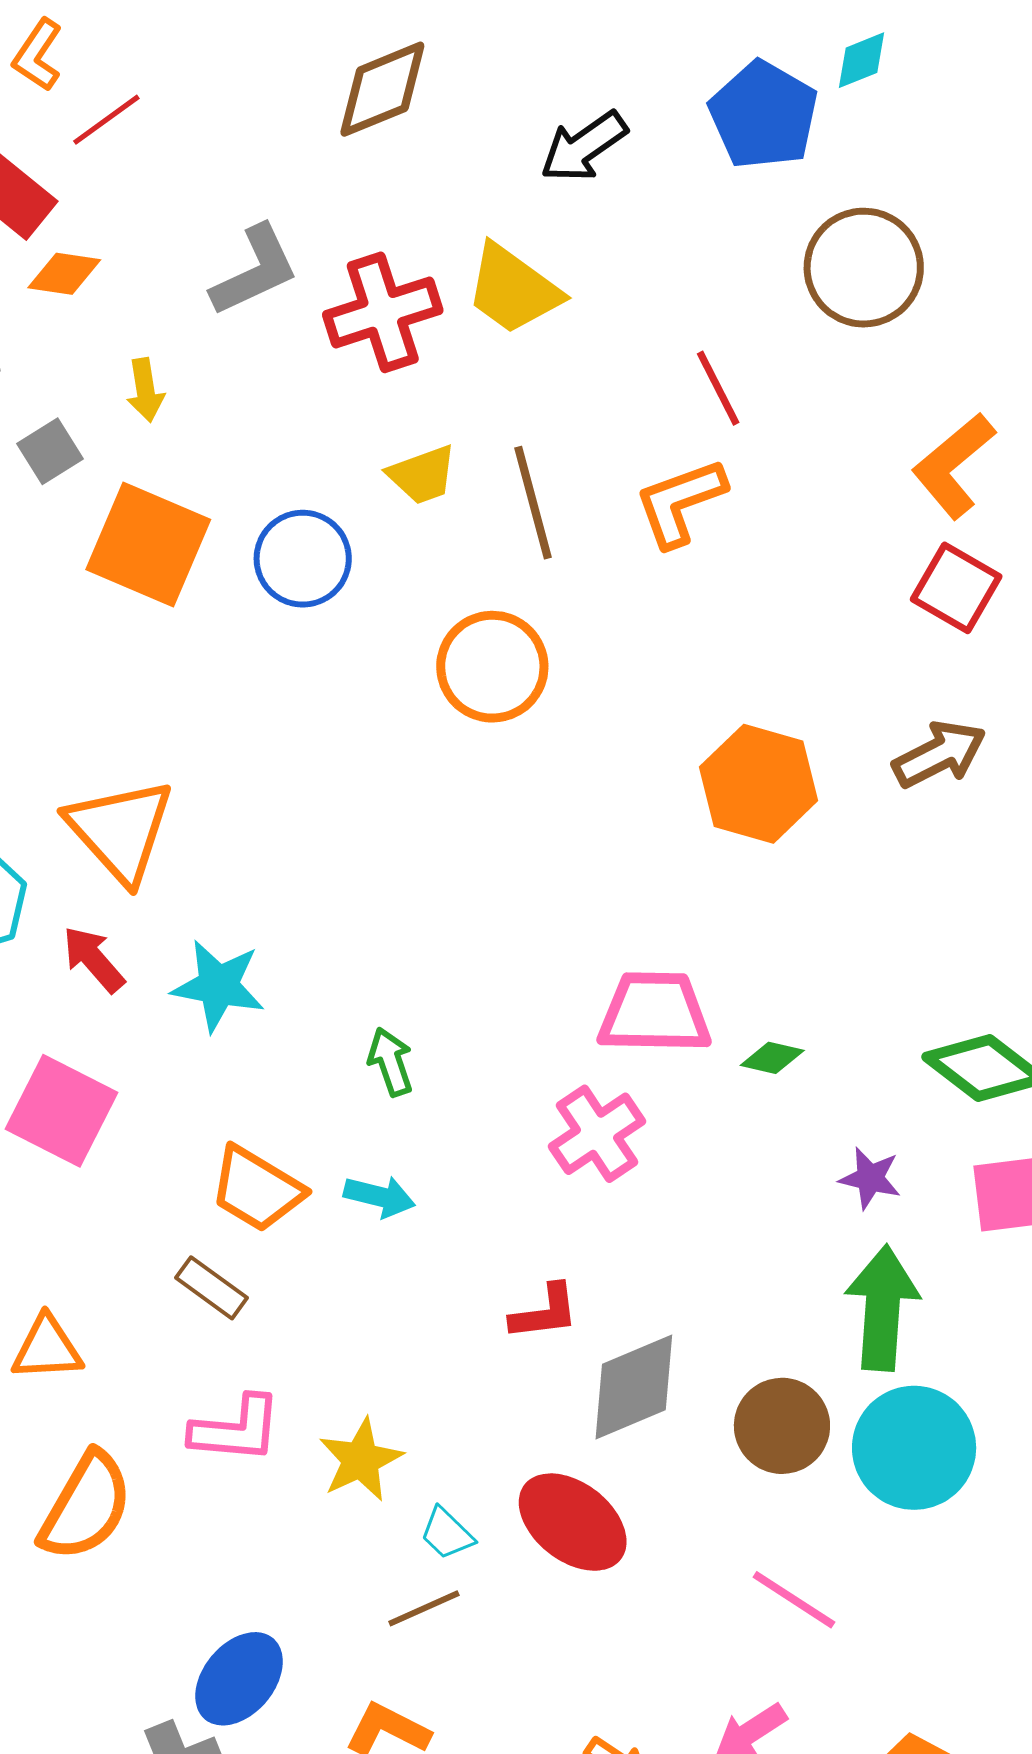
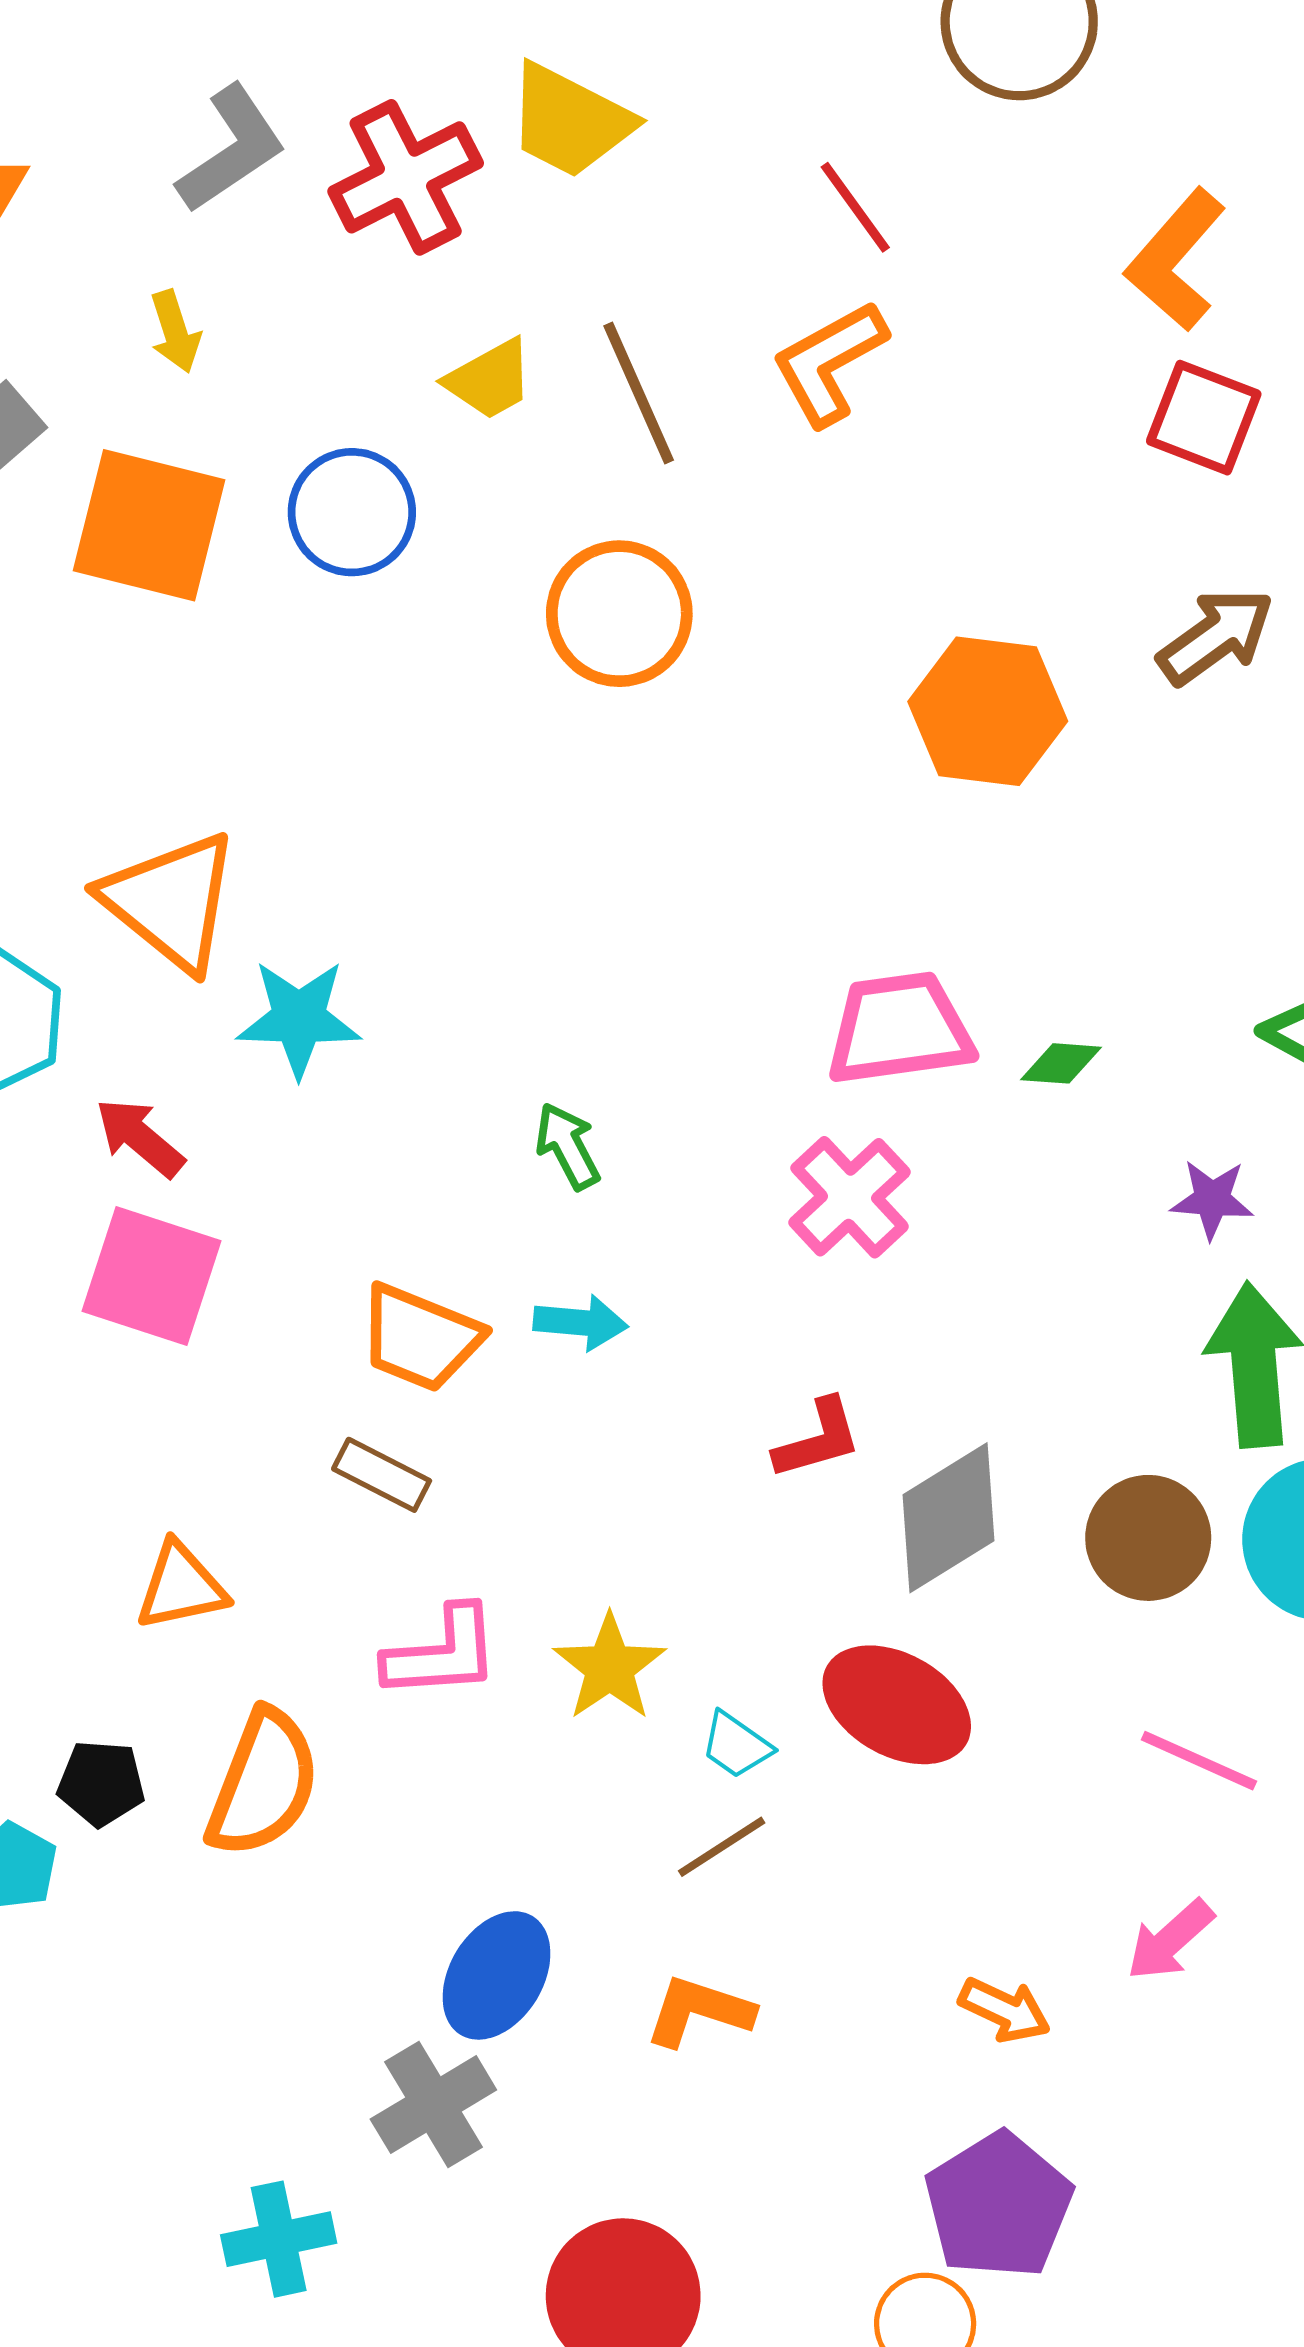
yellow arrow: (145, 390) -> (175, 332), moved
red arrow: (93, 959) -> (140, 1138), moved
cyan star: (218, 986) -> (299, 1018), moved

